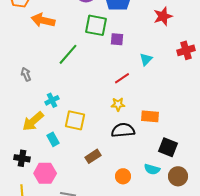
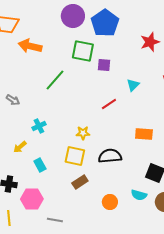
gray arrow: (26, 74) -> (13, 100), turned 144
yellow star: (118, 104) -> (83, 133), moved
orange rectangle: (150, 116) -> (144, 134), moved
yellow square: (75, 120) -> (75, 156), moved
yellow arrow: (33, 121) -> (20, 147), size x0.6

